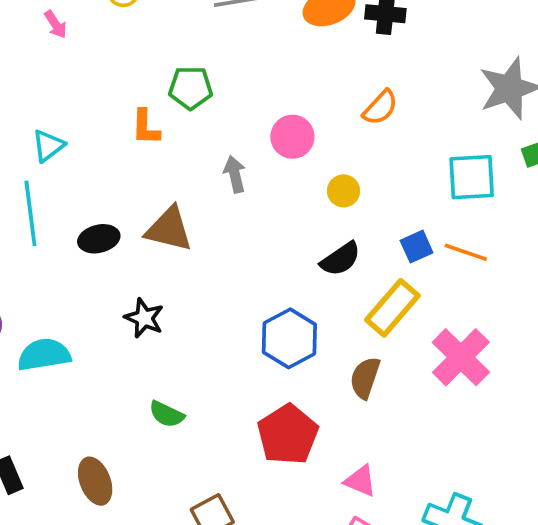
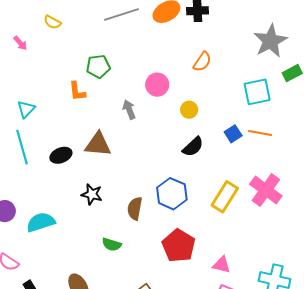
yellow rectangle: (392, 308) -> (225, 197), moved
brown semicircle: (365, 378) -> (135, 209), moved

